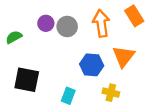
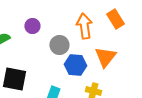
gray circle: (67, 27) -> (59, 45), moved

